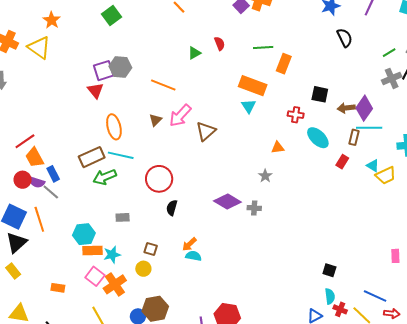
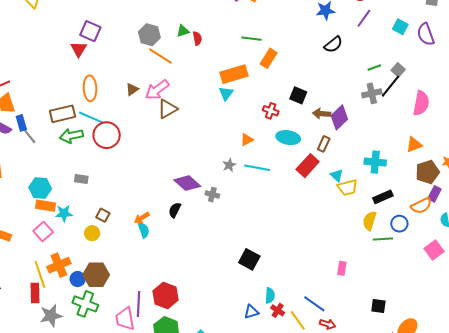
black semicircle: (345, 38) -> (333, 44), turned 66
red semicircle: (220, 44) -> (197, 38), moved
gray hexagon: (120, 67) -> (149, 35), moved
purple square: (104, 71) -> (90, 31), turned 30
orange line: (163, 85) -> (160, 56), moved
orange rectangle: (253, 86) -> (234, 74), turned -48
cyan line: (369, 128) -> (257, 168), moved
brown triangle: (206, 131) -> (167, 109), moved
cyan ellipse: (318, 138) -> (288, 138), turned -45
orange triangle: (278, 148) -> (247, 140), turned -32
red rectangle: (342, 162) -> (308, 166), size x1.6
red circle: (159, 179) -> (107, 135), moved
gray line: (51, 192) -> (29, 136), moved
black semicircle: (172, 208) -> (175, 210), moved
cyan semicircle: (193, 256) -> (144, 230), turned 49
black square: (329, 270) -> (249, 259), moved, size x1.5
orange cross: (115, 284) -> (59, 265), moved

